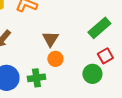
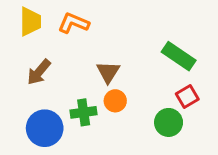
green rectangle: (99, 28) -> (179, 56), turned 75
green cross: (36, 78) -> (84, 112), moved

